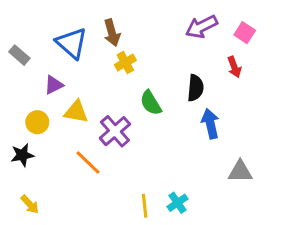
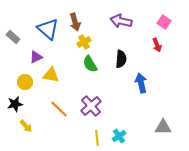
purple arrow: (201, 27) -> (121, 21), moved, turned 40
black semicircle: (195, 88) -> (121, 59), moved
green semicircle: (151, 103) -> (90, 64), moved
purple cross: (115, 131) -> (91, 106), moved
gray triangle: (240, 171) -> (163, 127), moved
yellow arrow: (30, 204) -> (26, 126), moved

